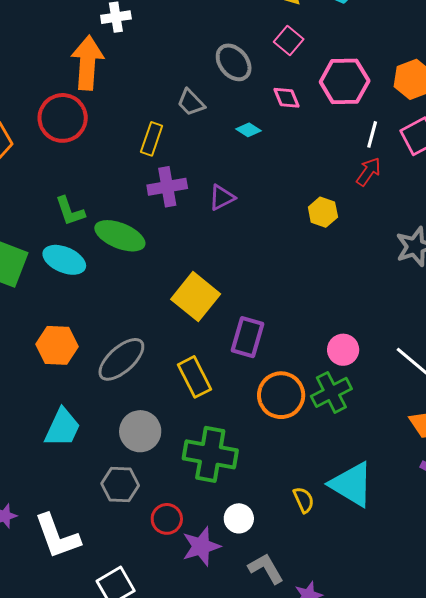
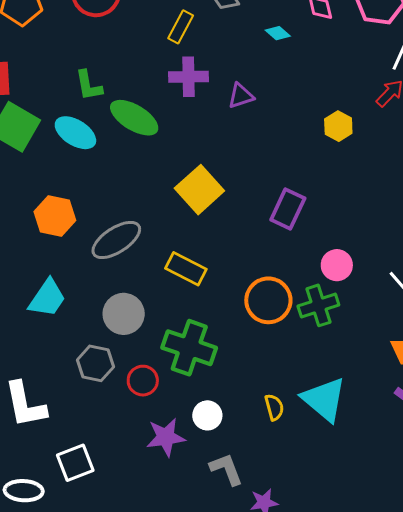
purple rectangle: (247, 337) -> (288, 209), moved
yellow rectangle: (195, 377) -> (186, 269), turned -45
red circle: (167, 519) -> (143, 381), moved

